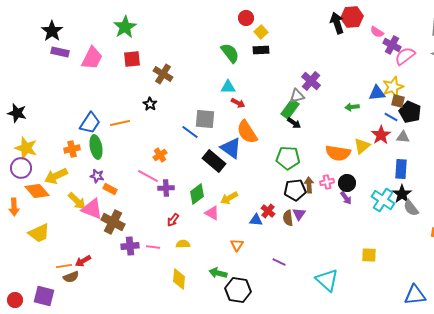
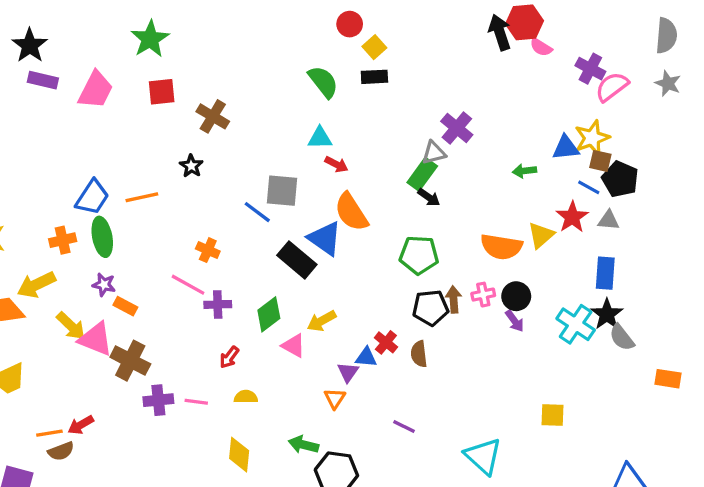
pink semicircle: (377, 32) -> (541, 47), moved
orange cross: (160, 155) -> (208, 250), turned -32
purple triangle: (299, 214) -> (348, 372), moved

